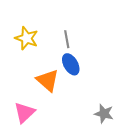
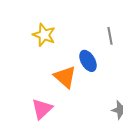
gray line: (67, 39) -> (110, 36), moved

